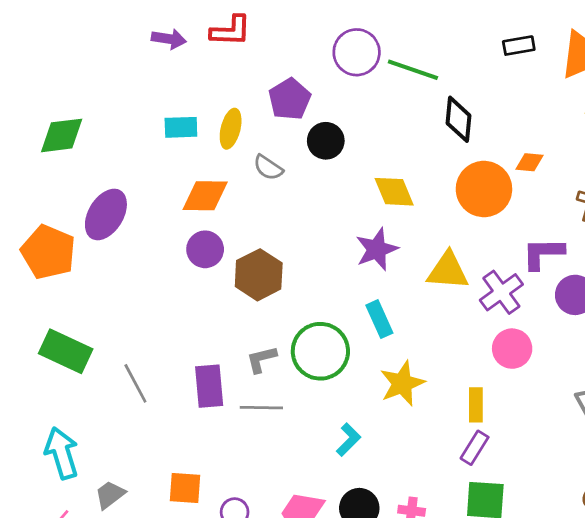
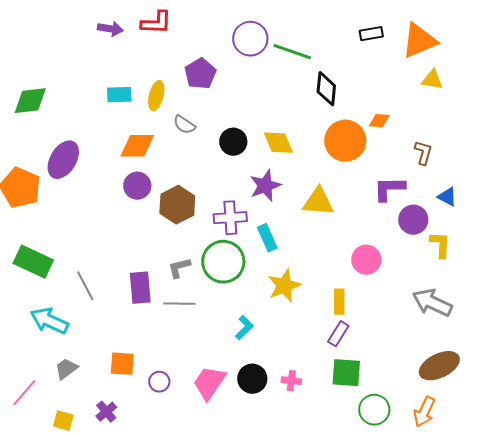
black circle: (326, 141) -> (233, 142), moved
purple cross: (501, 292) -> (230, 218), moved, turned 32
cyan arrow: (62, 453) -> (49, 321), moved, turned -48

